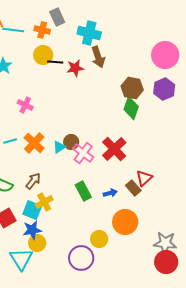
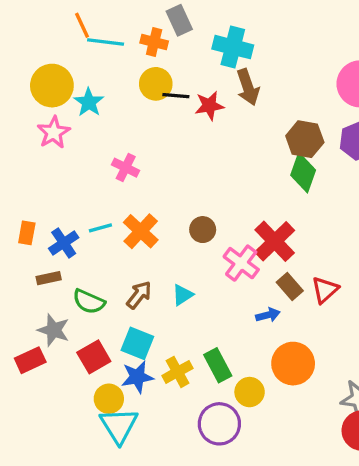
cyan triangle: (59, 147) -> (183, 295), moved
pink cross: (83, 153) -> (241, 263), moved
brown rectangle: (133, 188) -> (290, 287), moved
green rectangle: (83, 191) -> (218, 365), moved
yellow cross: (44, 202) -> (178, 372), moved
yellow circle: (37, 243) -> (109, 399), moved

